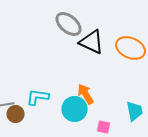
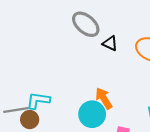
black triangle: (92, 42) -> (110, 43), size x0.6
cyan L-shape: (38, 97) -> (38, 100), moved

